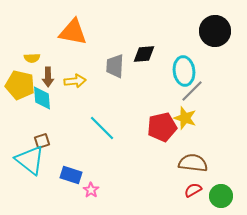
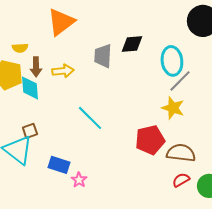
orange triangle: (73, 32) -> (61, 22), turned -48
red pentagon: (162, 127) -> (150, 140), moved

